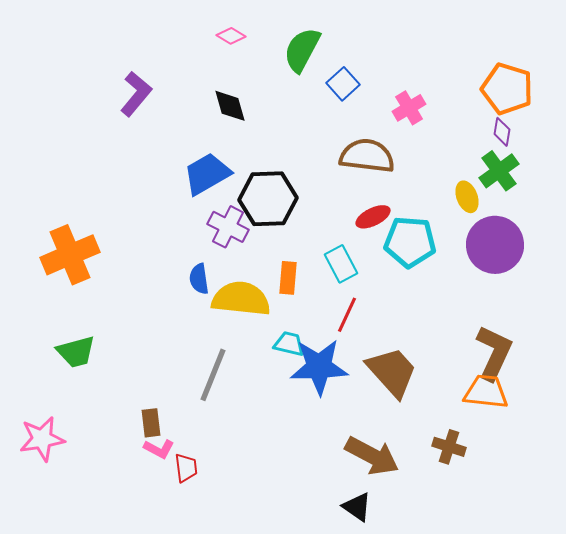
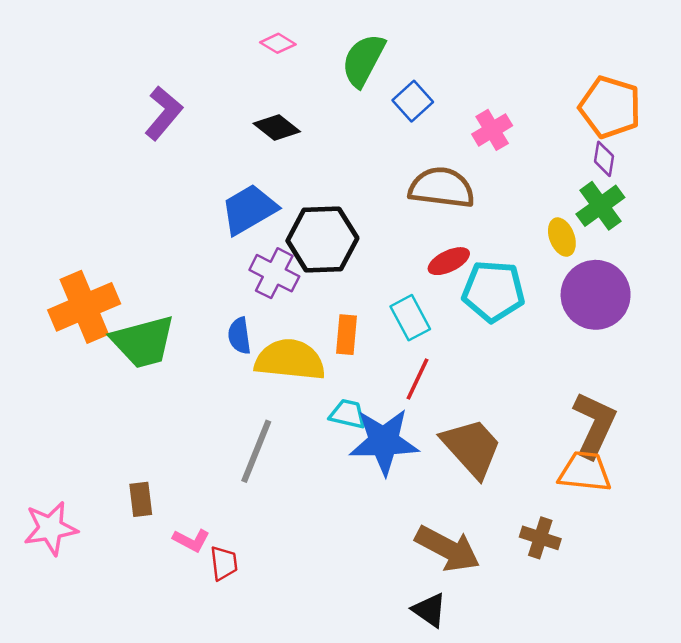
black diamond: (230, 106) -> (277, 128), turned -36
green trapezoid: (76, 352) -> (143, 342), moved, size x1.4
brown rectangle: (151, 423) -> (141, 499), moved

